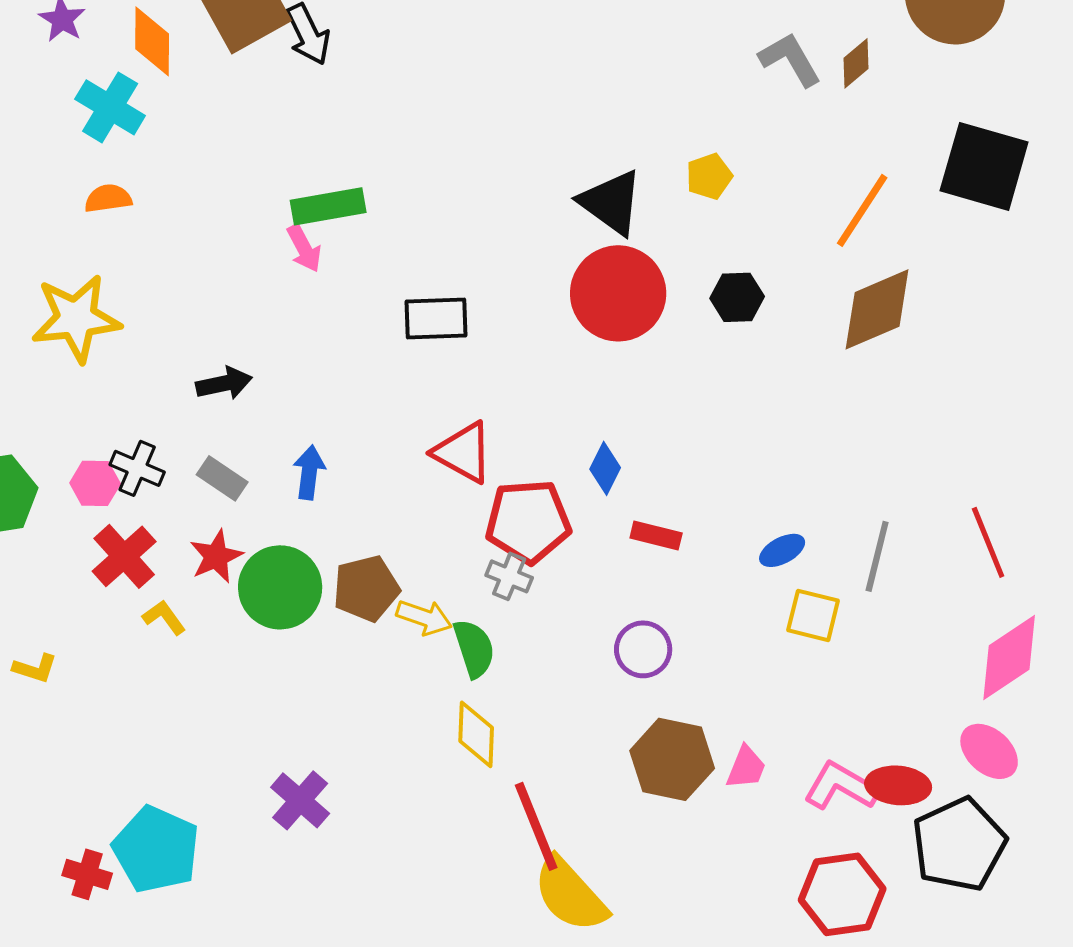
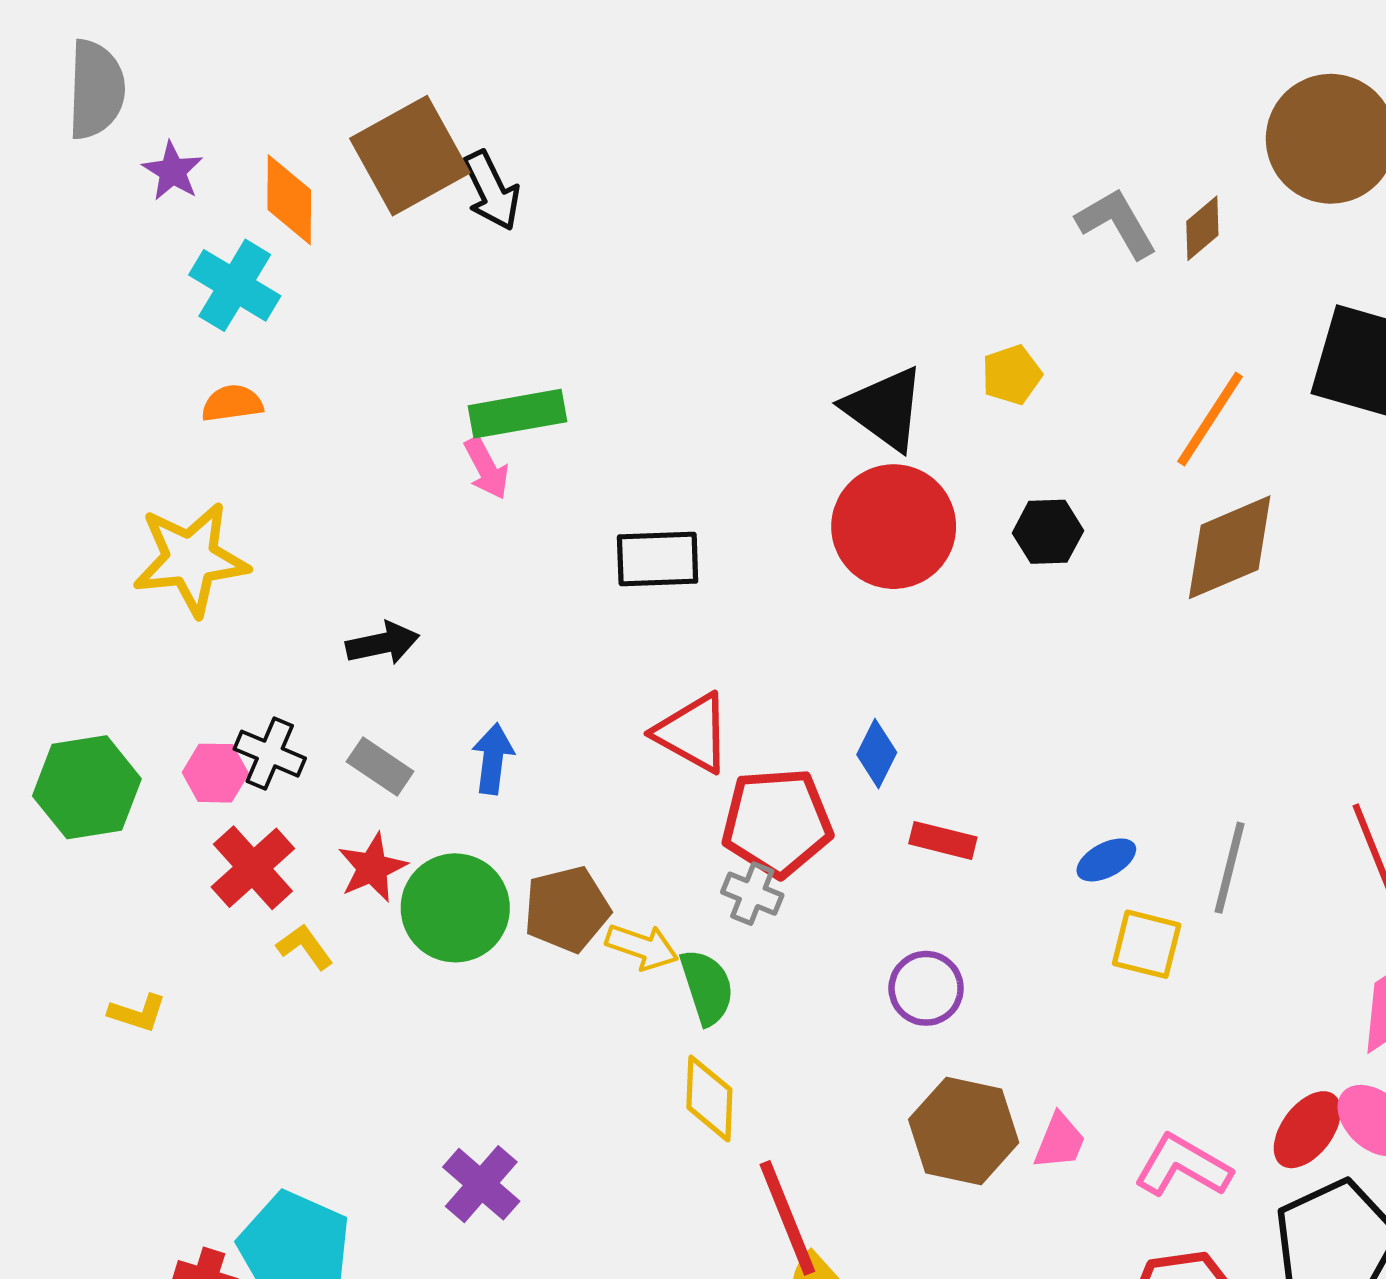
red ellipse: (898, 785) -> (1307, 1130), moved, turned -58

